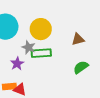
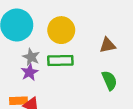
gray star: (29, 47) -> (31, 57), moved
green semicircle: (81, 67) -> (109, 80), turned 98

